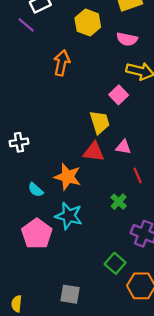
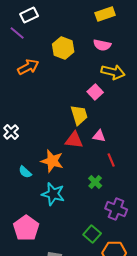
yellow hexagon: (88, 23) -> (63, 48), moved
orange arrow: (62, 63) -> (28, 67), moved, turned 50
white cross: (19, 142) -> (11, 132), turned -35
pink pentagon: (37, 234) -> (26, 228), moved

